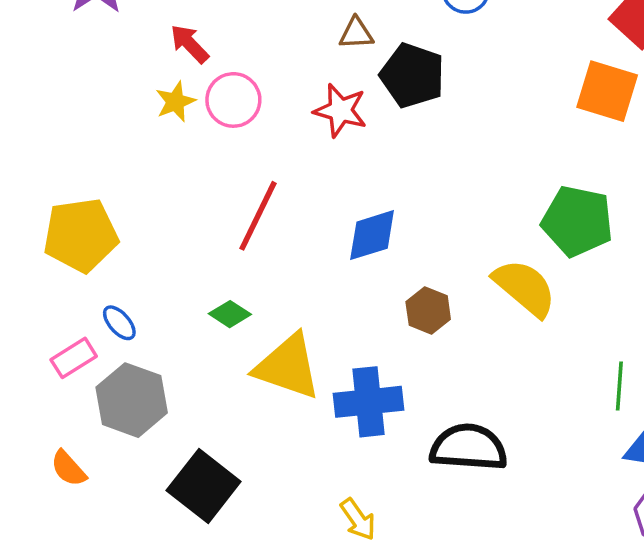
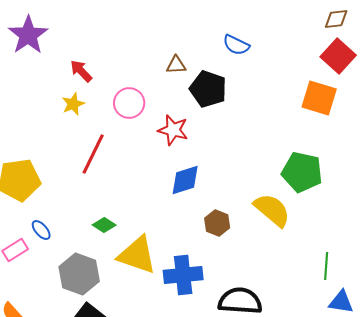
pink circle: (233, 100) -> (129, 103), moved
red star: (340, 110) -> (173, 130), moved
red line: (258, 216) -> (93, 154), moved
gray hexagon: (132, 400) -> (79, 274), moved

